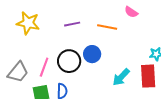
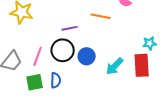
purple line: (72, 24) -> (70, 28), moved
blue circle: (92, 54) -> (87, 56), moved

